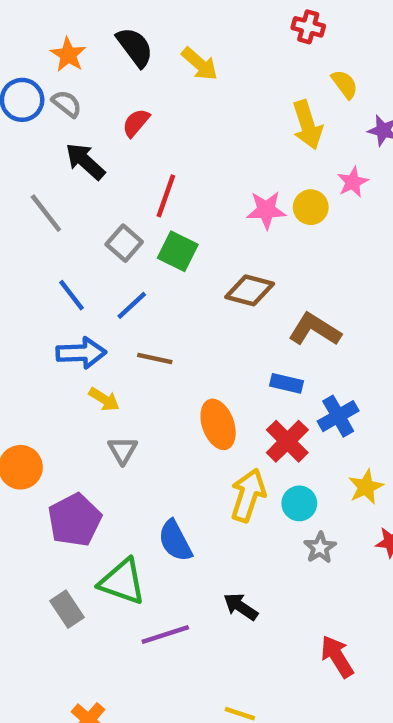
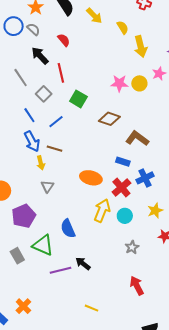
yellow semicircle: (345, 84) -> (123, 27), moved
red semicircle: (136, 123) -> (64, 40), turned 96
red line: (166, 196) -> (61, 73), moved, turned -36
gray square: (124, 243) -> (44, 94), moved
blue arrow: (81, 353) -> (32, 141), turned 60
brown line: (155, 358) -> (55, 149), moved
yellow arrow: (104, 399) -> (41, 163), turned 40
orange ellipse: (218, 424) -> (91, 178), turned -60
gray star: (320, 548) -> (132, 247), moved
black arrow: (241, 607) -> (83, 263), moved

